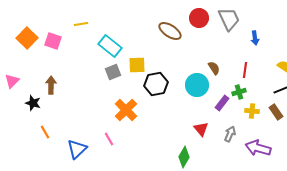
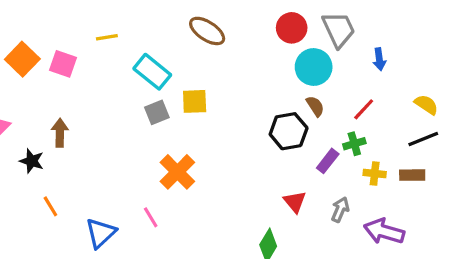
brown ellipse: (170, 31) -> (207, 31), moved
red line: (245, 70) -> (364, 109), turned 35
black hexagon: (156, 84) -> (289, 131), moved
cyan circle: (197, 85) -> (314, 67), moved
brown rectangle: (276, 112) -> (412, 175), turned -56

